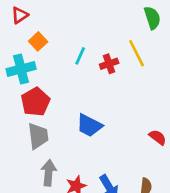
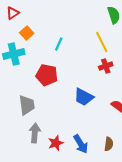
red cross: (109, 64) -> (106, 66), moved
red pentagon: (35, 102) -> (47, 75), moved, turned -30
blue trapezoid: (89, 125) -> (84, 97), moved

